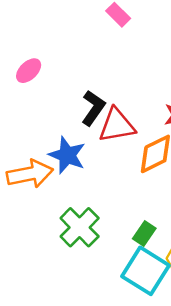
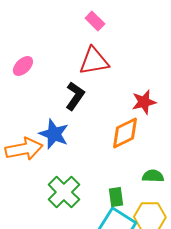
red triangle: (117, 125) -> (94, 61), moved
green rectangle: (144, 234) -> (116, 197), turned -42

